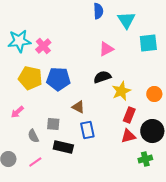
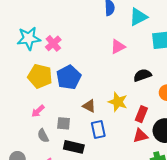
cyan triangle: (126, 20) -> (138, 17), turned 36
black semicircle: (102, 77) -> (142, 75), moved
blue pentagon: (58, 79) -> (69, 77), turned -30
yellow star: (121, 91) -> (118, 102), moved, turned -30
pink arrow: (17, 112) -> (38, 111), moved

